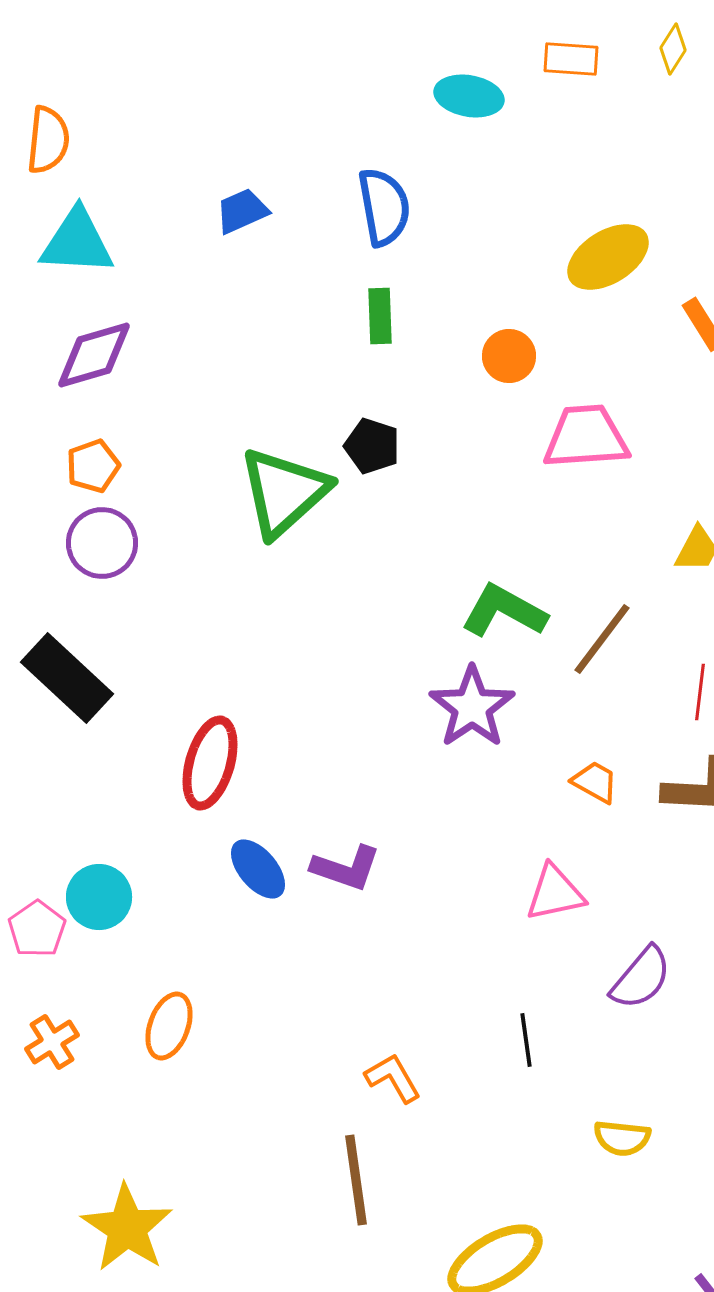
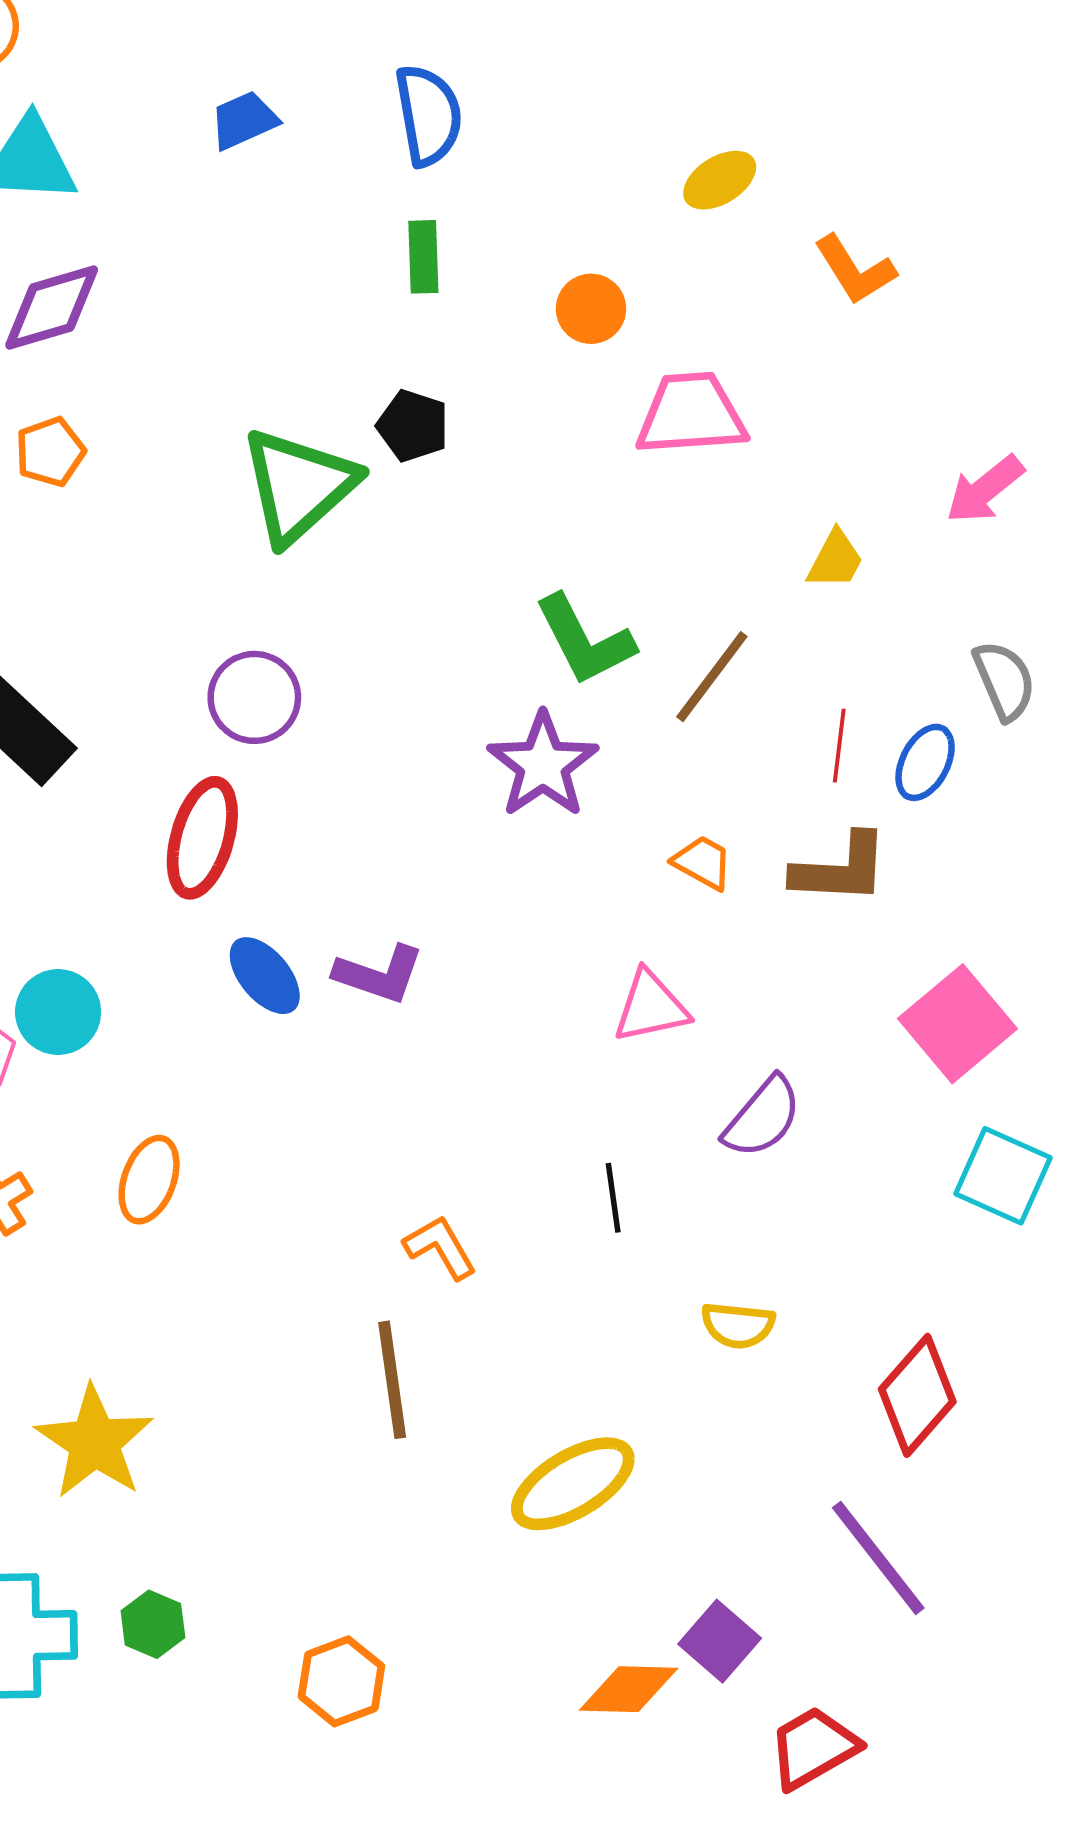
yellow ellipse: (608, 257) -> (720, 180), size x0.7
purple circle: (102, 543) -> (254, 697), moved
green L-shape: (504, 611) -> (584, 640), turned -146

